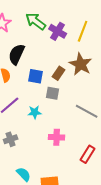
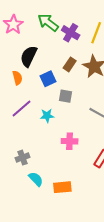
brown rectangle: (59, 73) -> (70, 64), moved
blue square: (36, 76) -> (48, 79), turned -35
gray cross: (11, 139) -> (23, 158), moved

